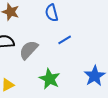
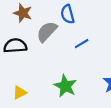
gray semicircle: (29, 50) -> (47, 32), moved

